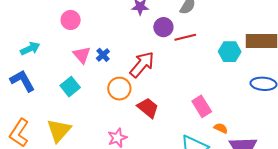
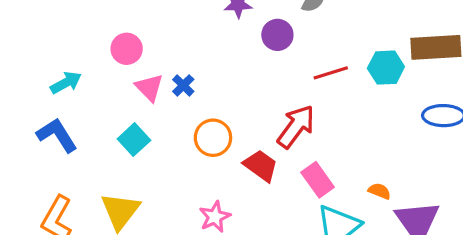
pink circle: (71, 20) -> (127, 49), moved
red line: (185, 37) -> (331, 73), moved
red arrow: (142, 64) -> (296, 127), moved
pink rectangle: (202, 106) -> (318, 180), moved

